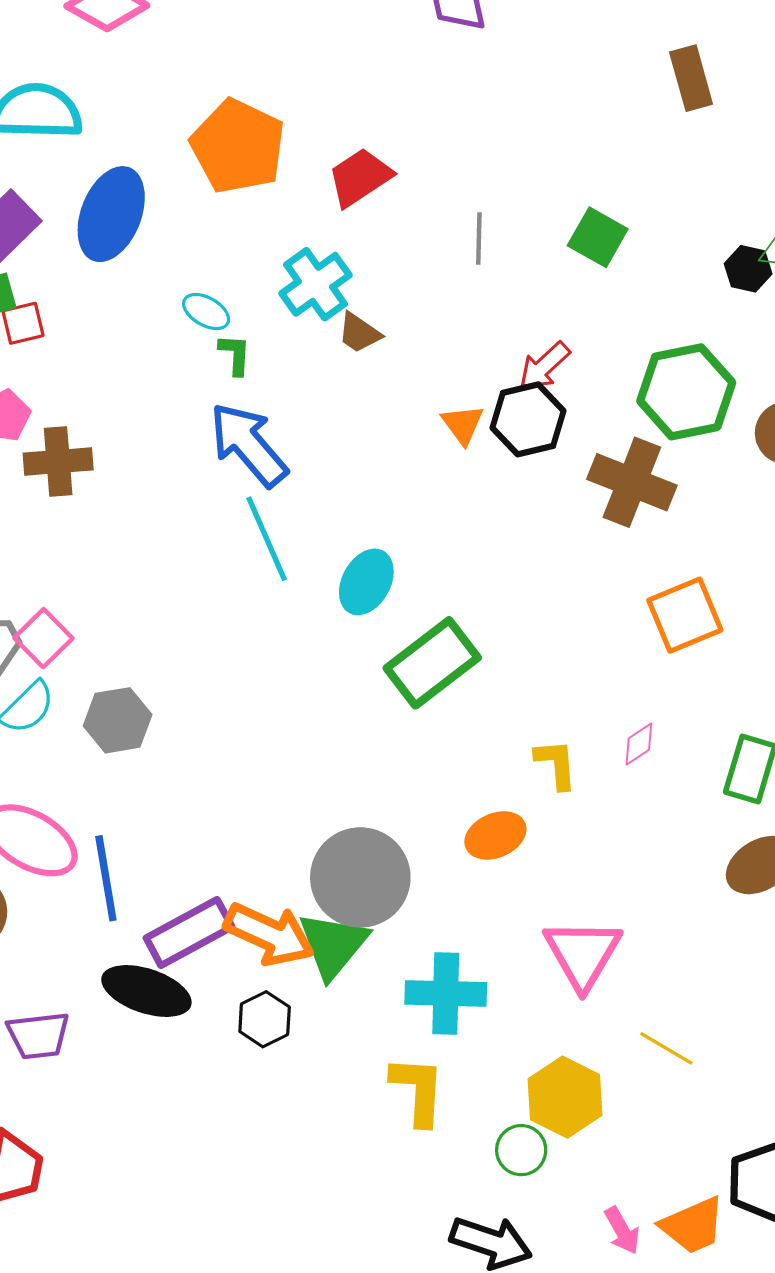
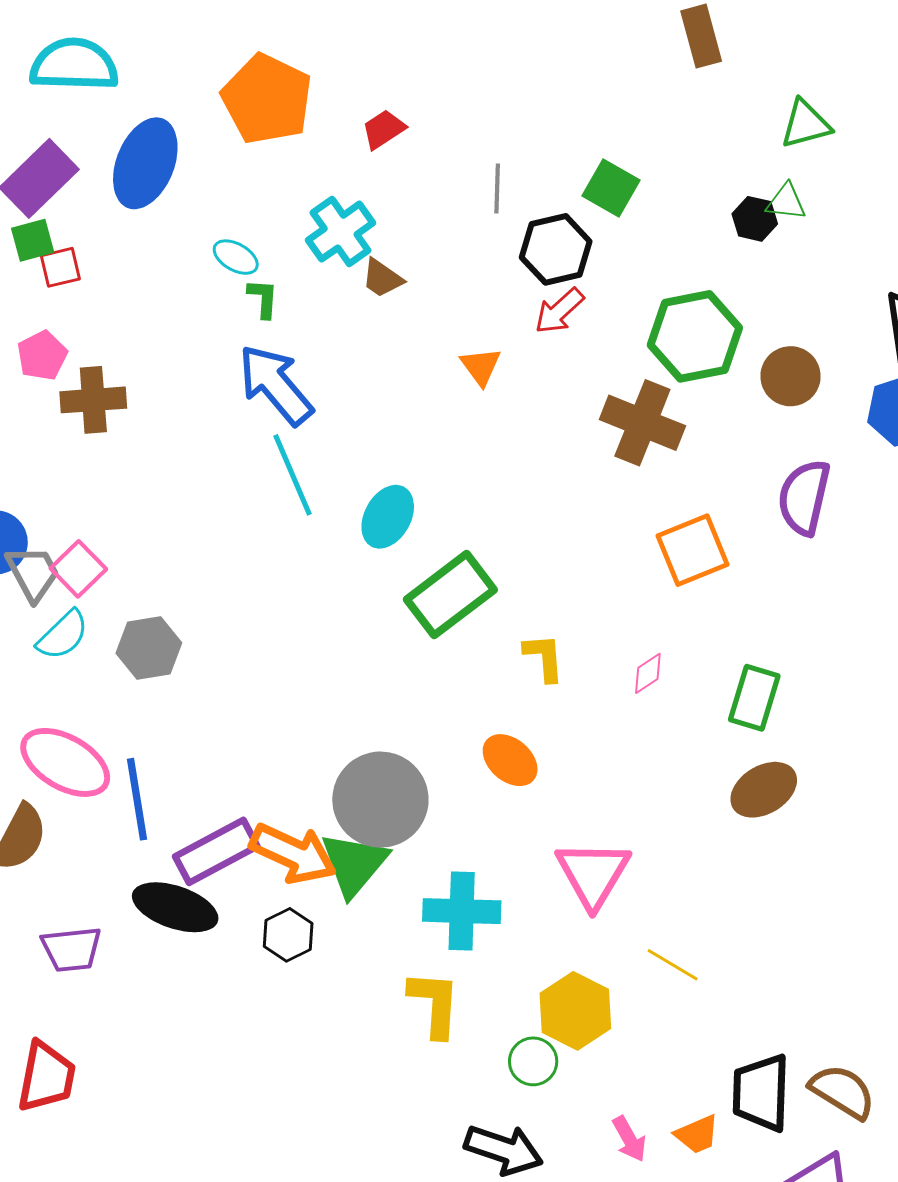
red trapezoid: (360, 177) -> (384, 129), size x0.7
black hexagon: (528, 419) -> (556, 249), moved
yellow L-shape: (556, 764) -> (544, 657), moved
orange ellipse: (495, 835) -> (510, 760), turned 64
orange trapezoid: (693, 1225) -> (697, 1134), size x0.7

